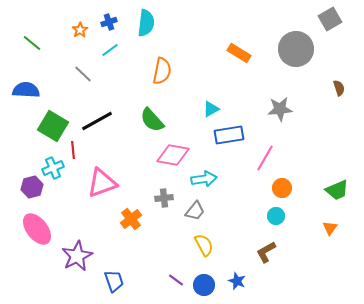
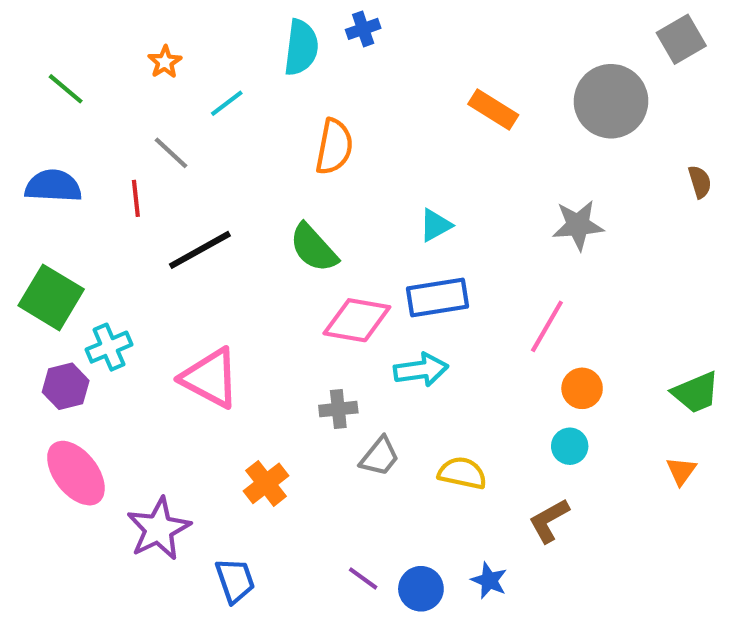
blue cross: (109, 22) -> (363, 29), moved
green square: (53, 126) -> (51, 297), moved
blue rectangle: (229, 135) -> (437, 297), moved
red line: (73, 150) -> (136, 198), moved
pink triangle: (102, 183) -> (210, 378), turned 48
gray trapezoid: (195, 211) -> (380, 457), moved
orange cross: (131, 219) -> (266, 483), moved
yellow semicircle: (204, 245) -> (462, 473), moved, turned -50

